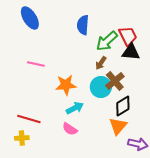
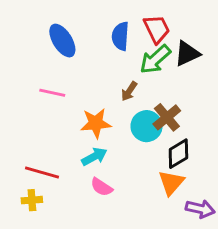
blue ellipse: (30, 18) -> (62, 41), moved
red trapezoid: (128, 36) -> (157, 29), moved
black triangle: (131, 52) -> (187, 54), moved, turned -30
brown arrow: (101, 63) -> (129, 91), moved
cyan arrow: (75, 108) -> (94, 157), moved

